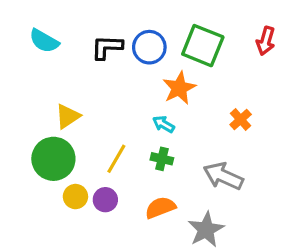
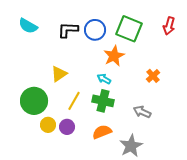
yellow triangle: (68, 116) -> (59, 74), moved
green cross: (162, 159) -> (103, 101), size x1.5
gray arrow: (223, 176) -> (142, 112), size x0.7

